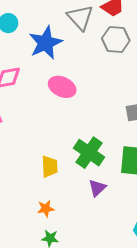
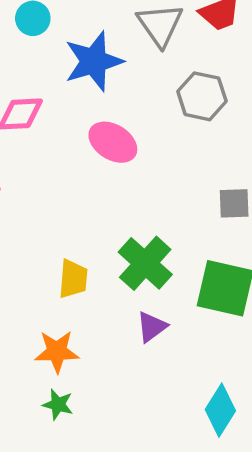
gray hexagon: (116, 40) -> (202, 96), moved
orange star: (46, 209) -> (57, 352), size x1.4

